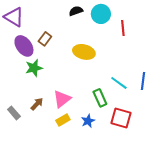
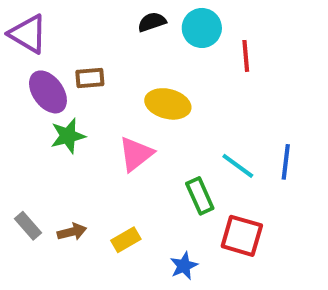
brown rectangle: (45, 39) -> (90, 78), turned 48
pink triangle: (62, 99) -> (136, 154), moved
brown arrow: (37, 104) -> (72, 232), moved, turned 32
blue star: (88, 121) -> (184, 266), moved

